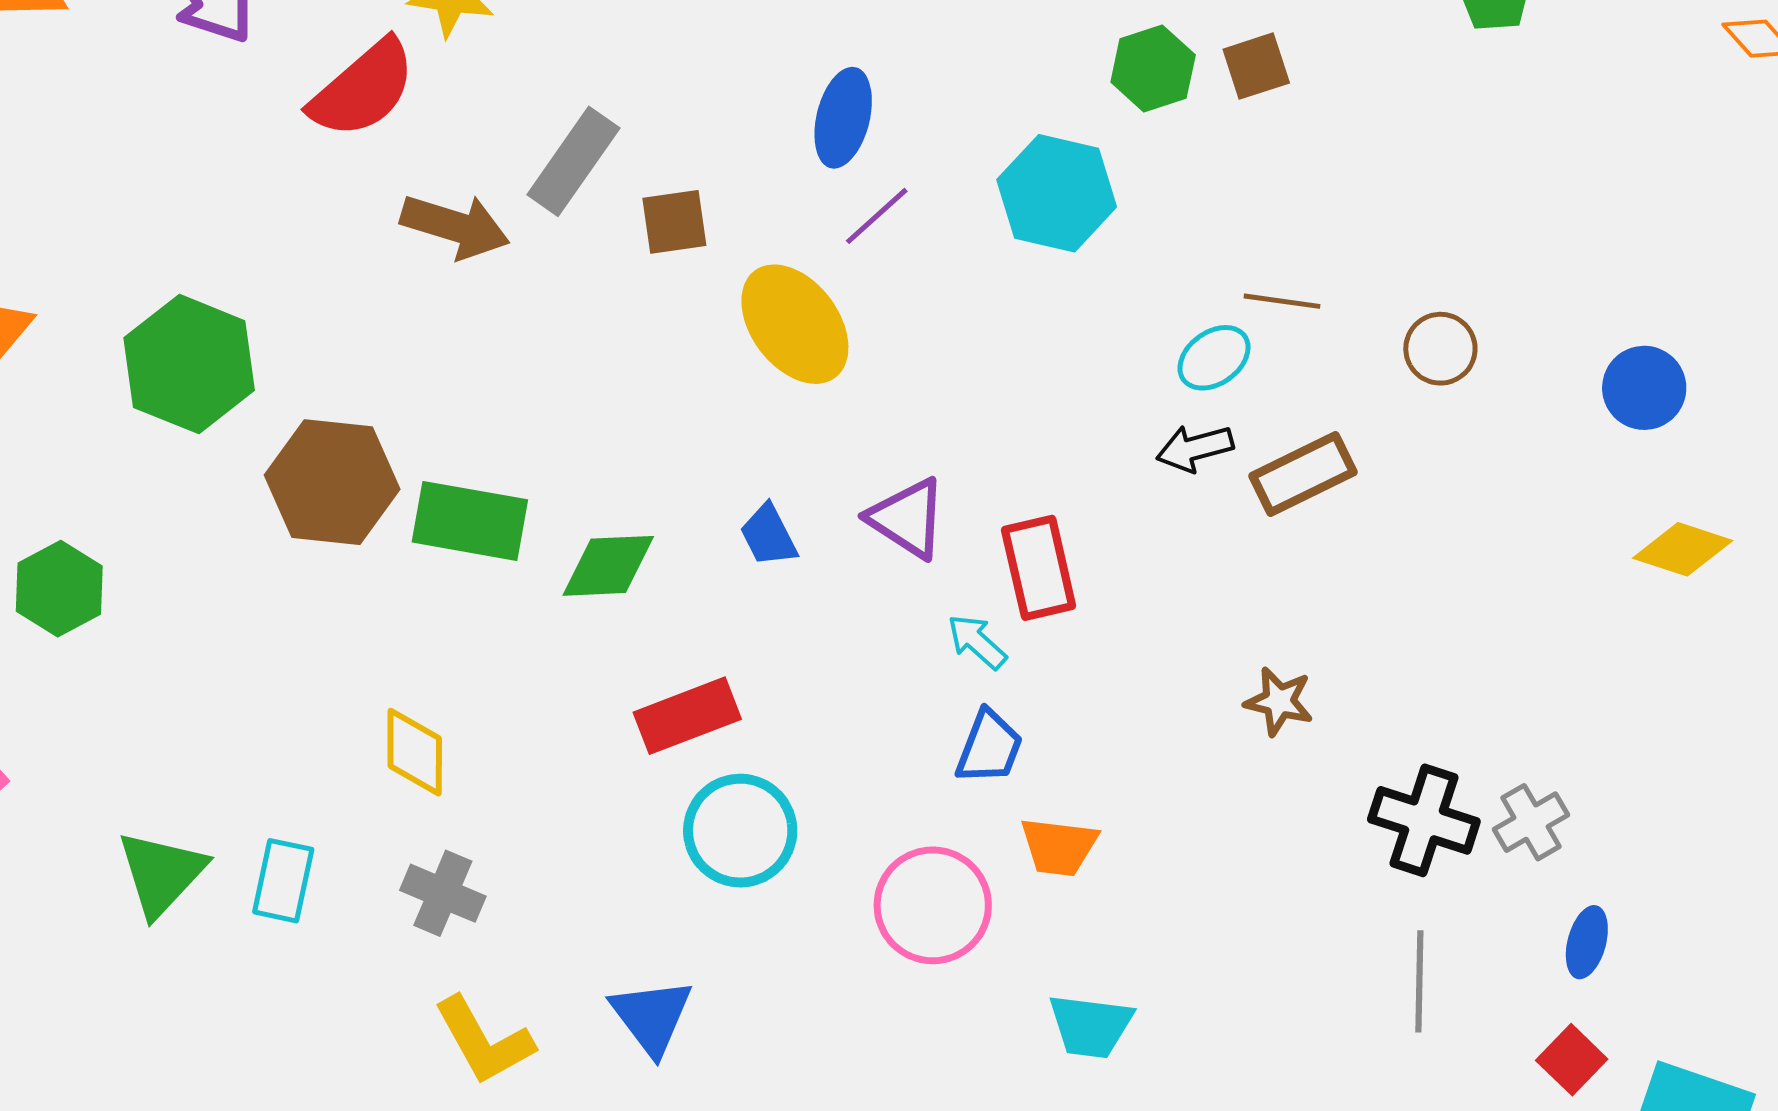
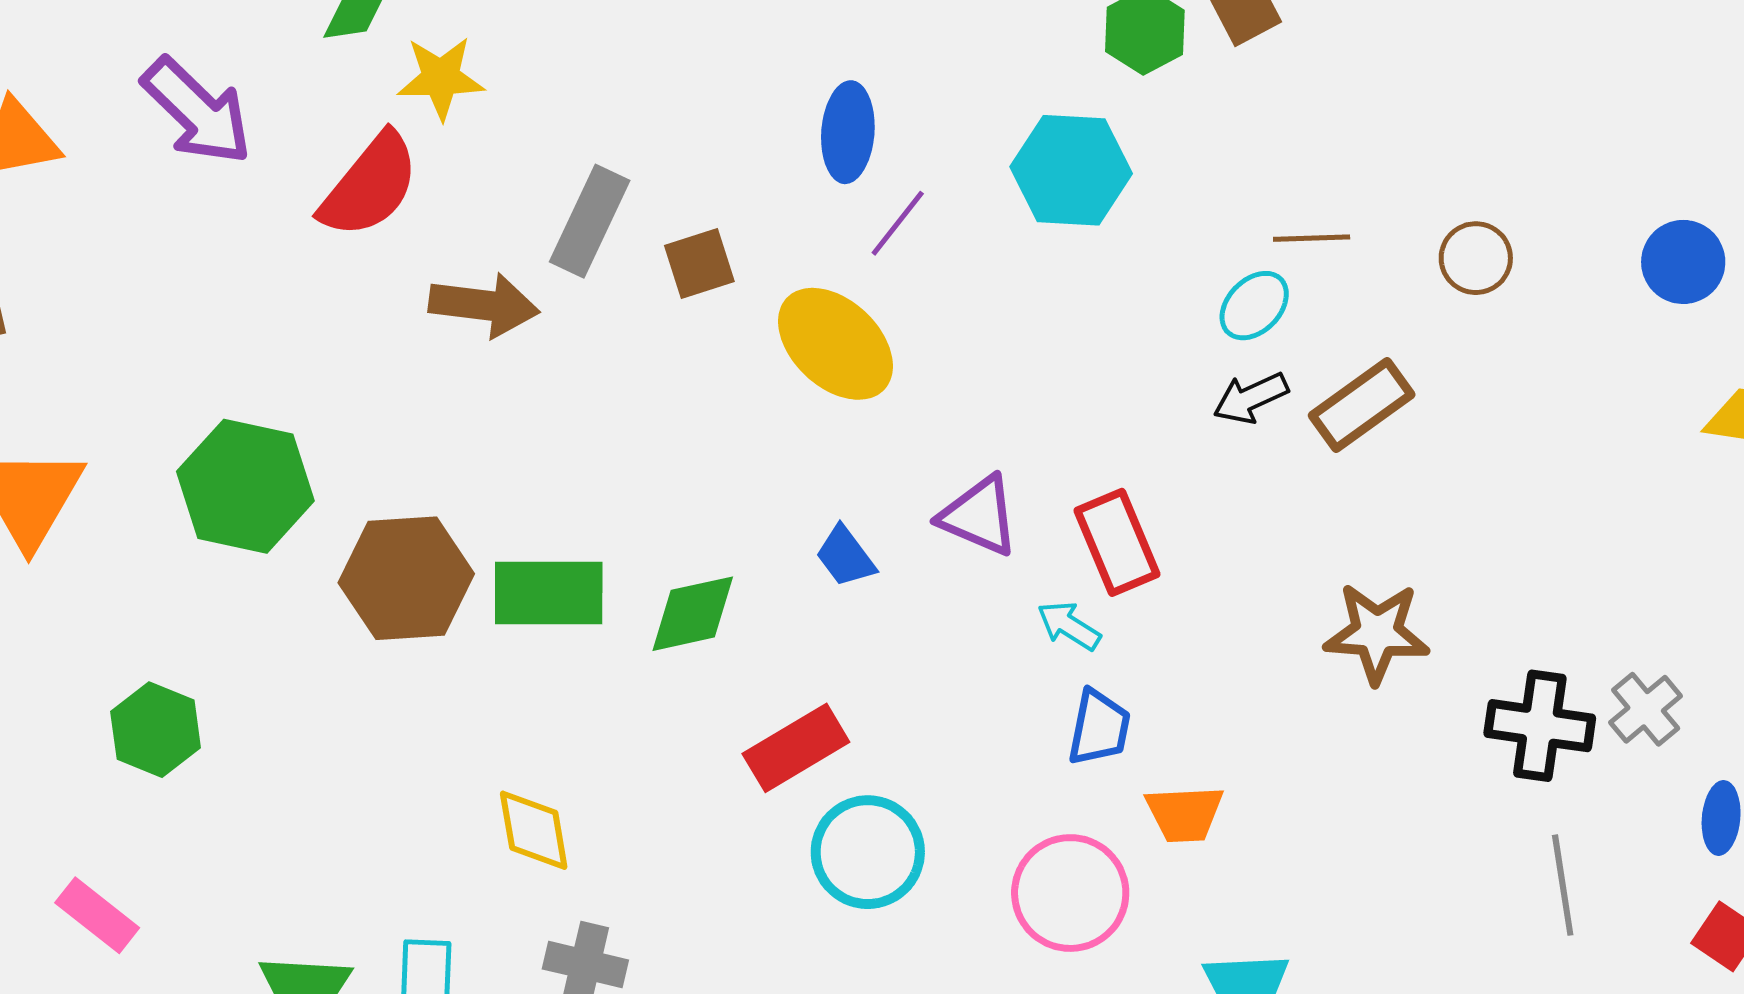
brown star: (1279, 701) -> (1377, 633), size x1.5

